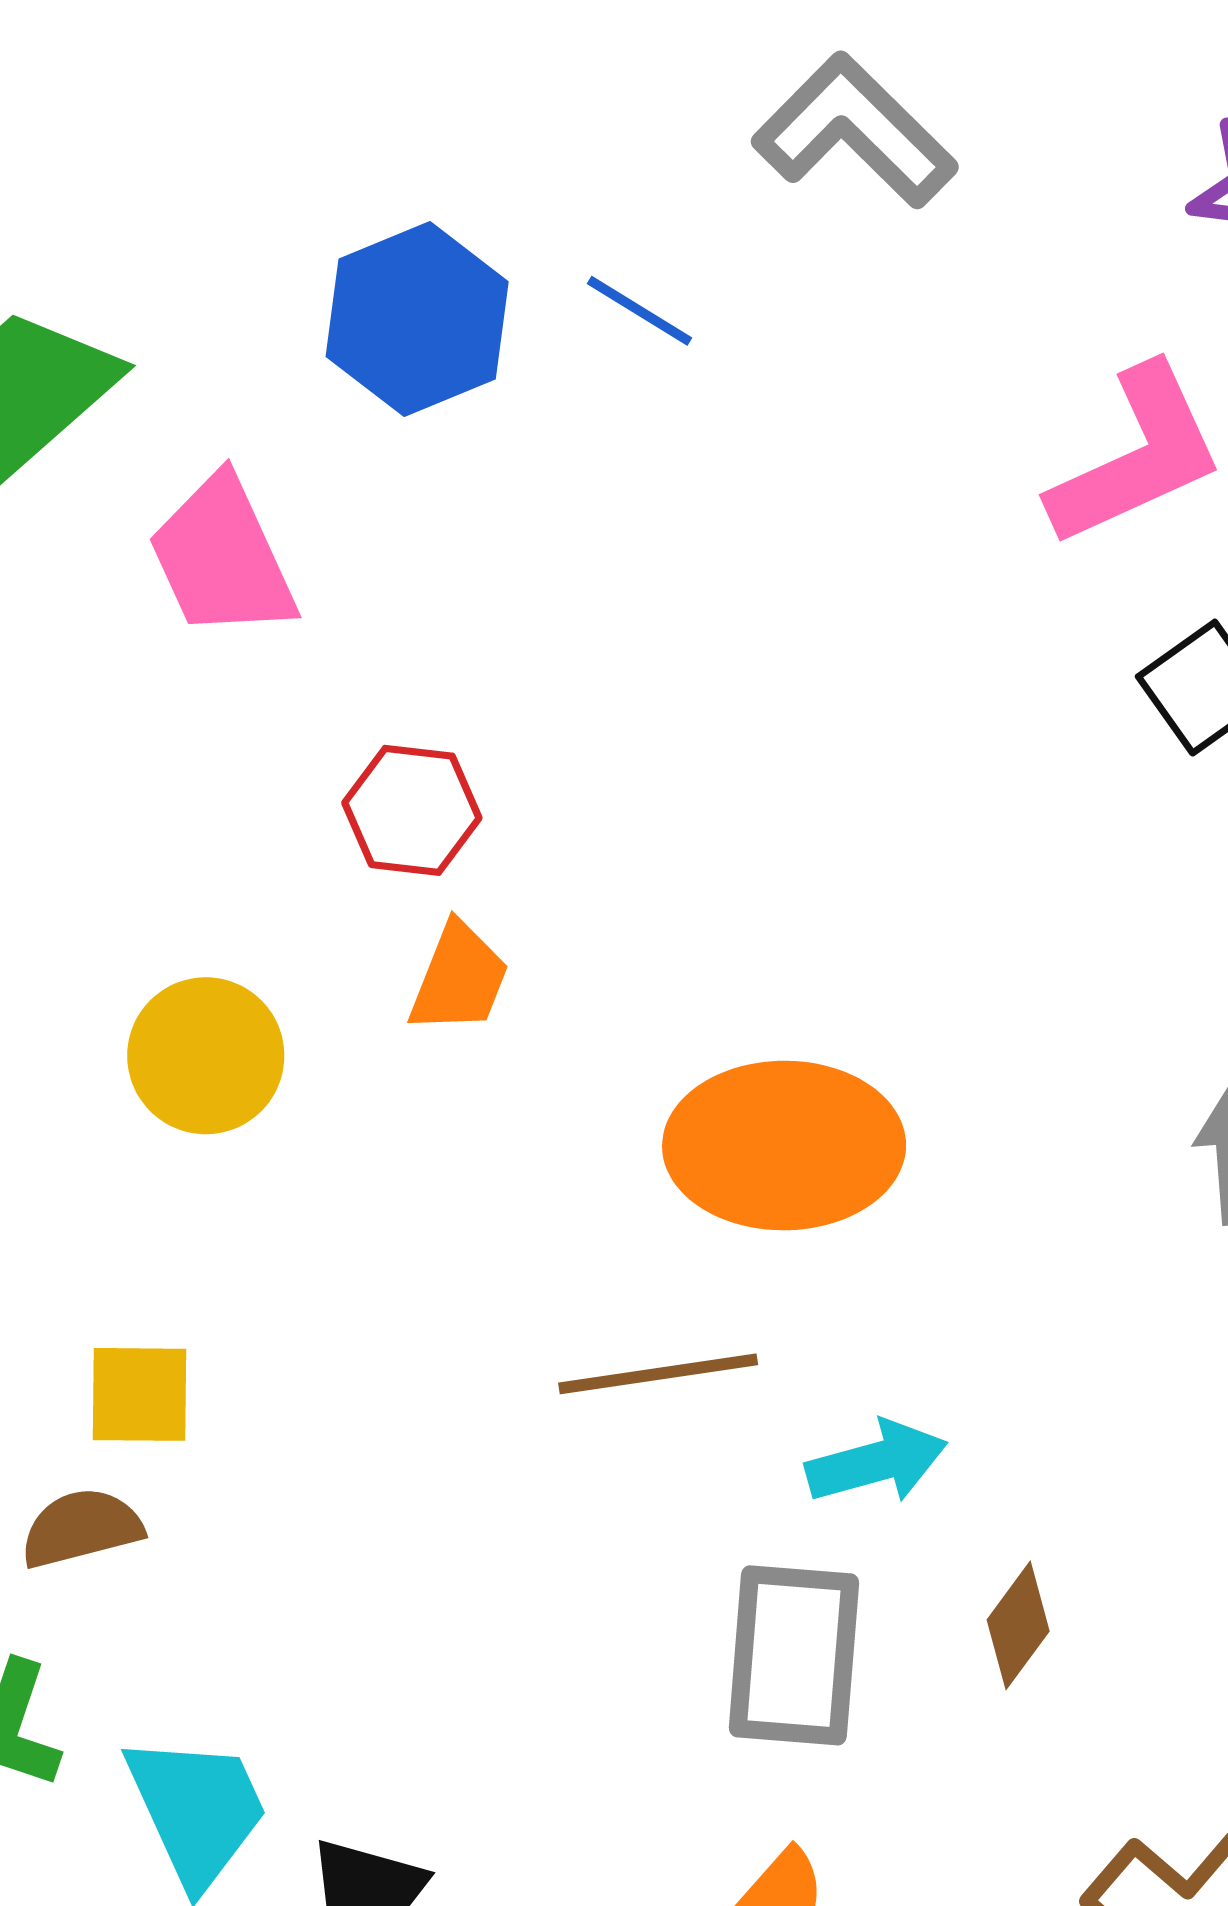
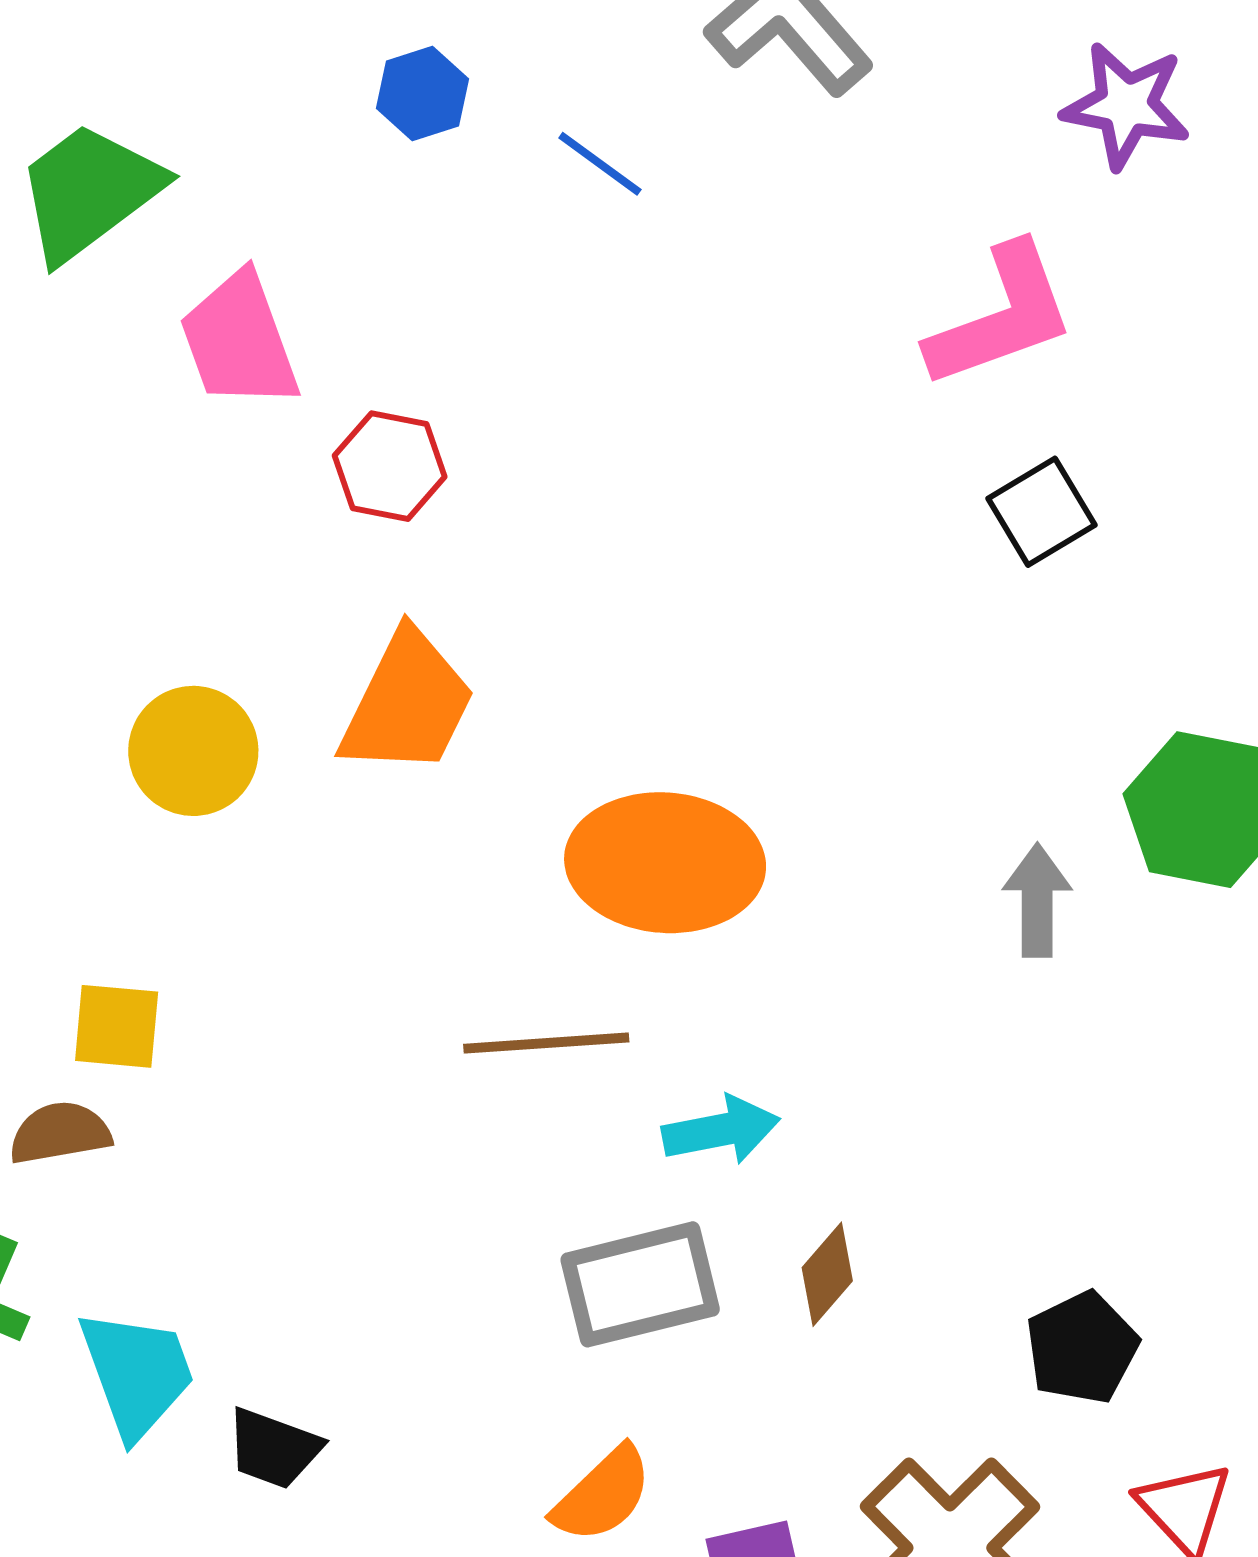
blue hexagon: (417, 319) -> (422, 94), moved, size x0.6
red hexagon: (412, 810) -> (390, 466), moved
orange trapezoid: (459, 978) -> (408, 703), size x1.6
gray rectangle: (794, 1655) -> (640, 1284), turned 67

